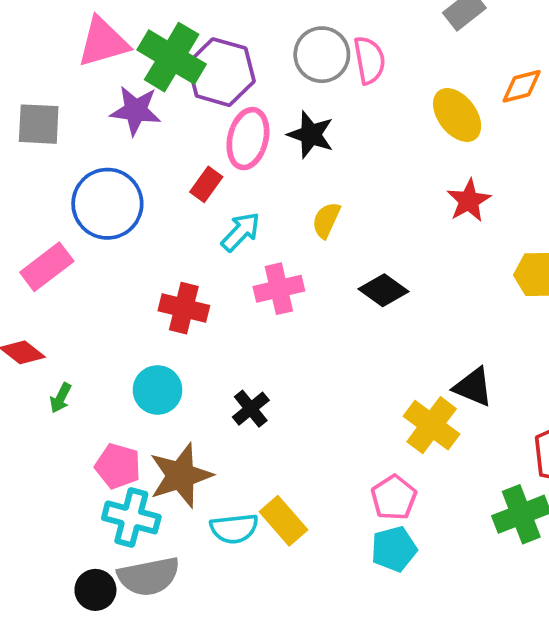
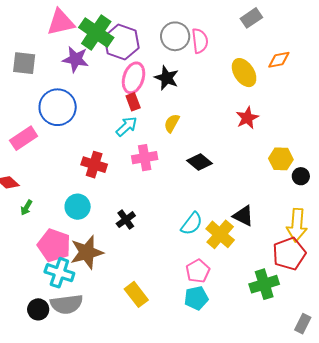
red rectangle: (206, 184) -> (133, 102), moved, turned -60
pink pentagon: (118, 466) -> (54, 245), size x1.4
yellow rectangle: (284, 521) -> (136, 294), moved
cyan semicircle: (234, 529) -> (192, 224), moved, turned -50

